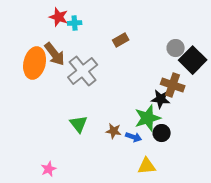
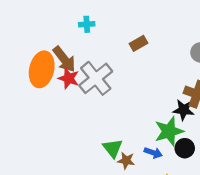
red star: (59, 17) -> (69, 78), moved
green triangle: (79, 124) -> (113, 148), moved
brown star: (114, 131) -> (126, 161), moved

